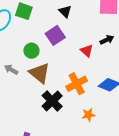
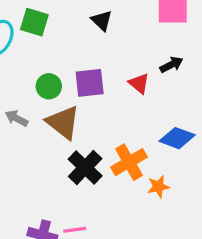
purple square: (55, 35) -> (90, 83), moved, turned 30
orange cross: (77, 84) -> (129, 162), moved
orange star: (89, 115) -> (158, 187), moved

